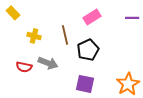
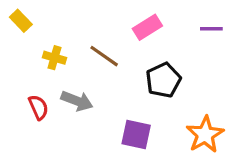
brown line: (65, 35) -> (104, 56), turned -42
black pentagon: (88, 50) -> (163, 80), moved
red semicircle: (24, 67) -> (38, 107), turned -126

